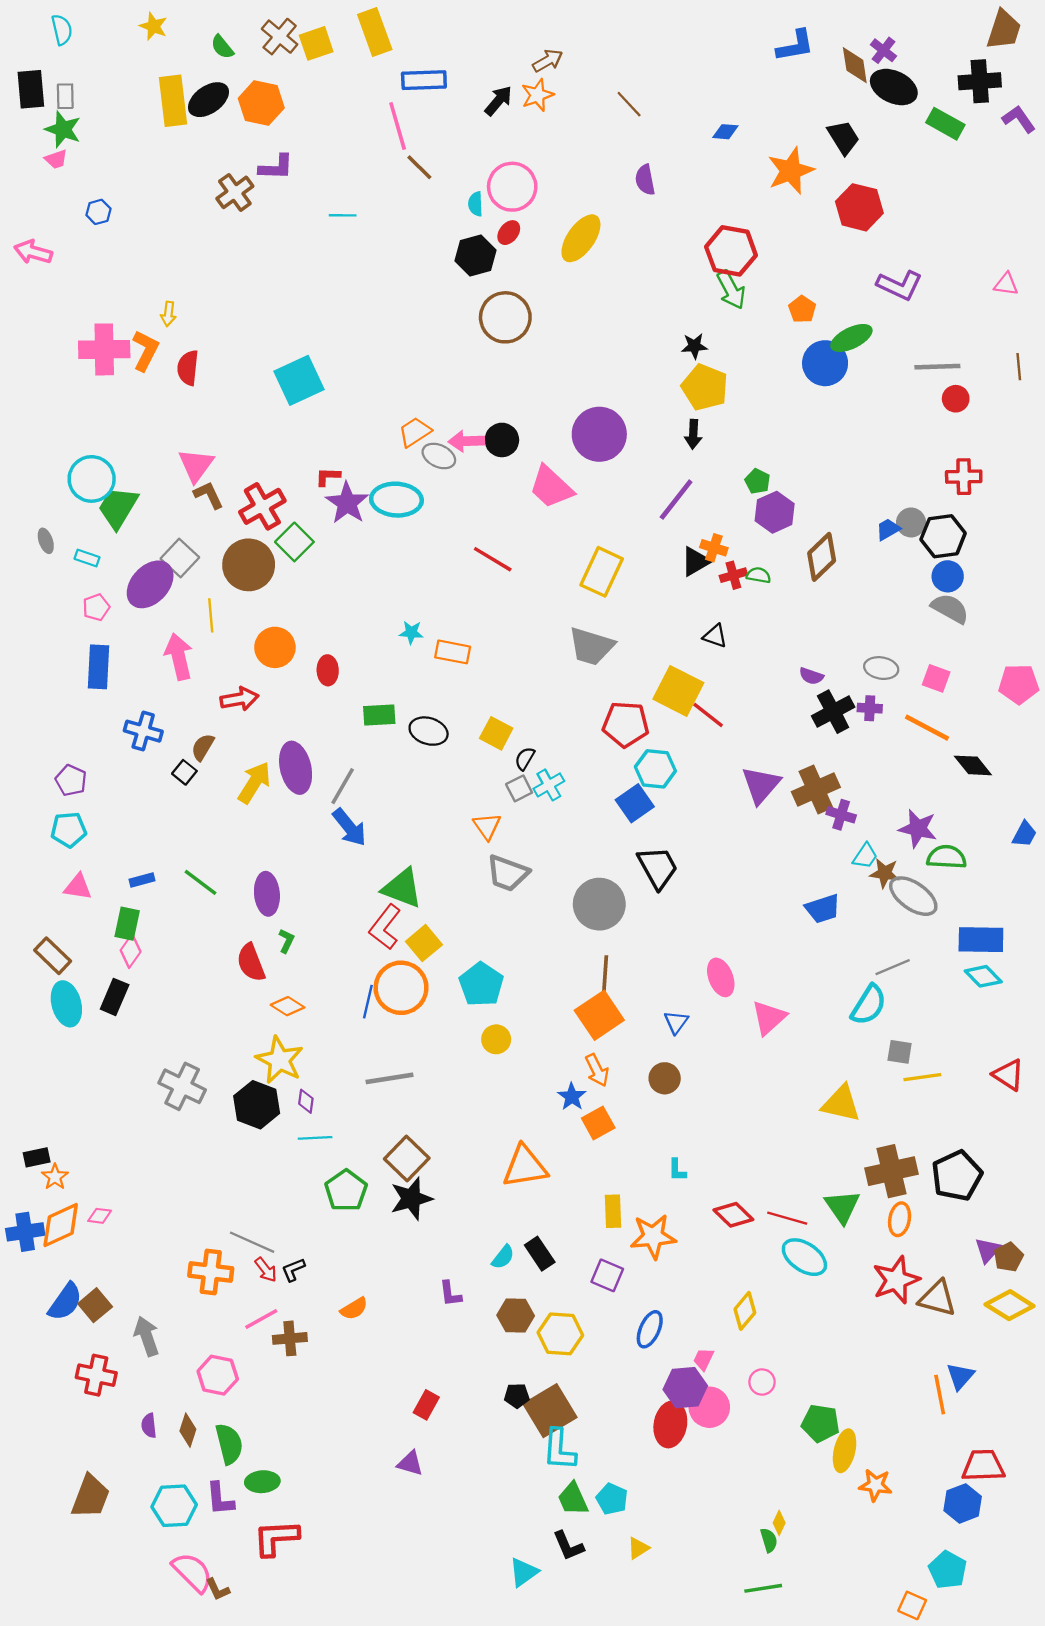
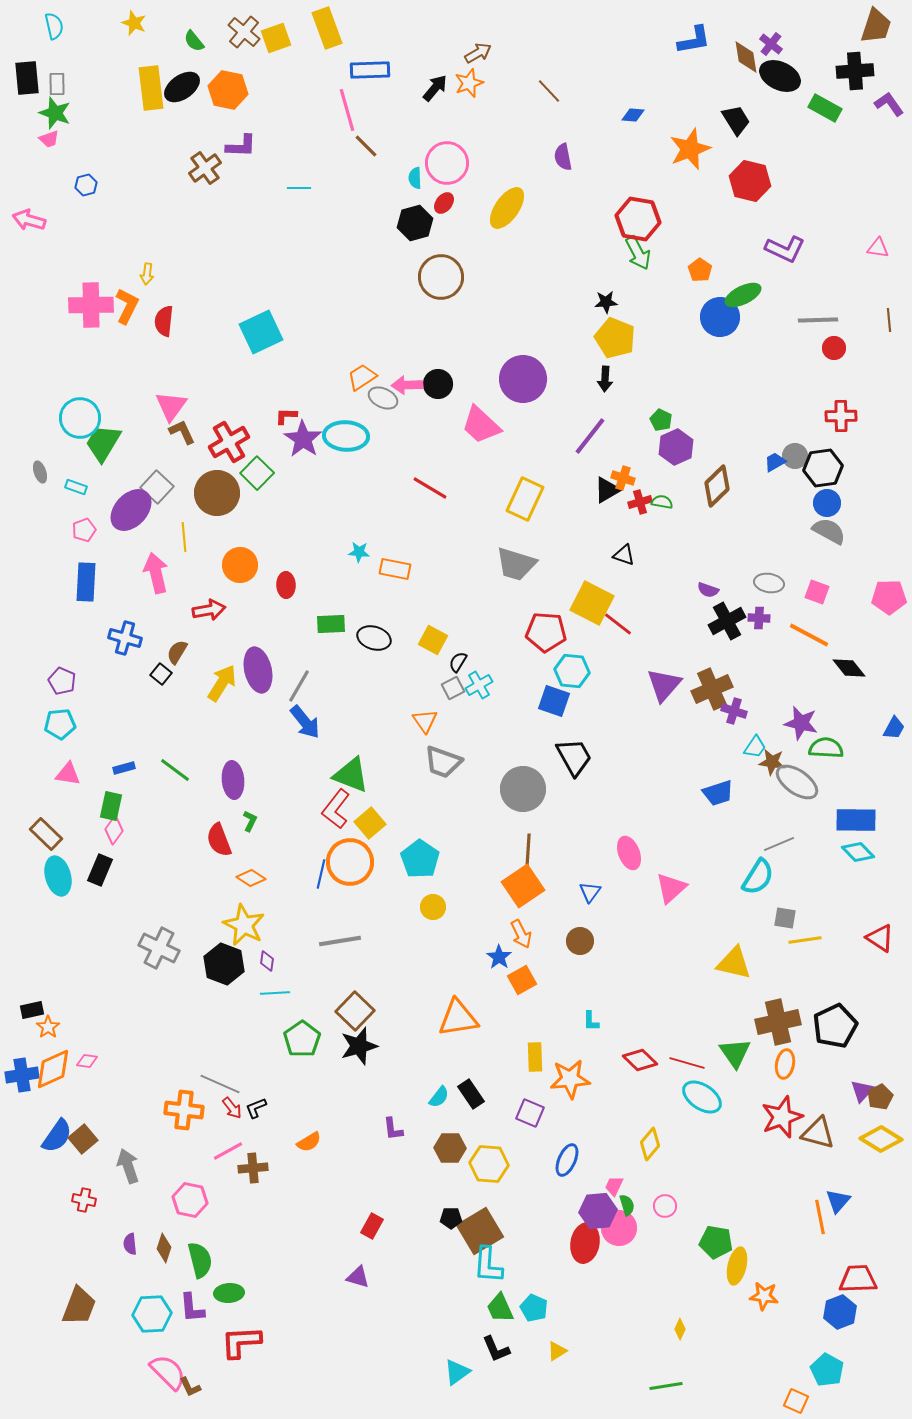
blue square: (635, 803) -> (554, 701), turned -36
red cross: (96, 1375) -> (84, 1200), size x0.7
green semicircle: (769, 1540) -> (627, 1205), moved

